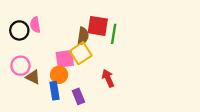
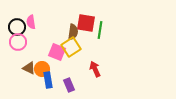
pink square: (65, 59) -> (57, 52), turned 30
pink circle: (20, 66) -> (18, 42), moved
orange circle: (59, 75) -> (42, 69), moved

